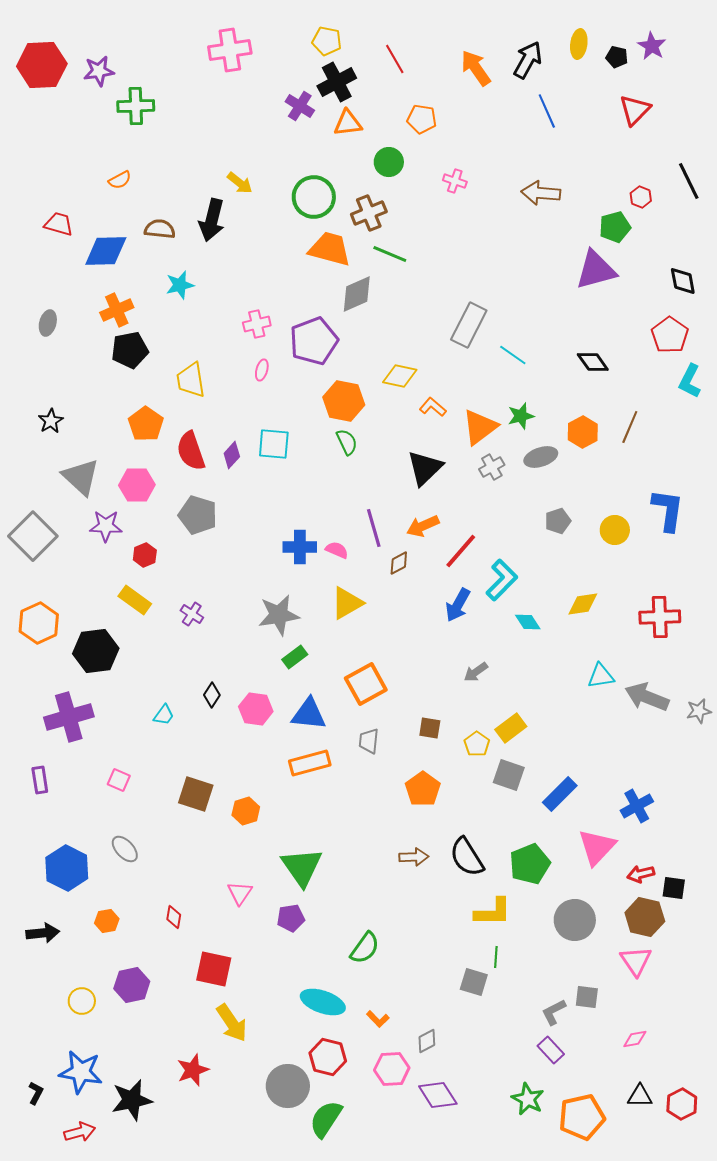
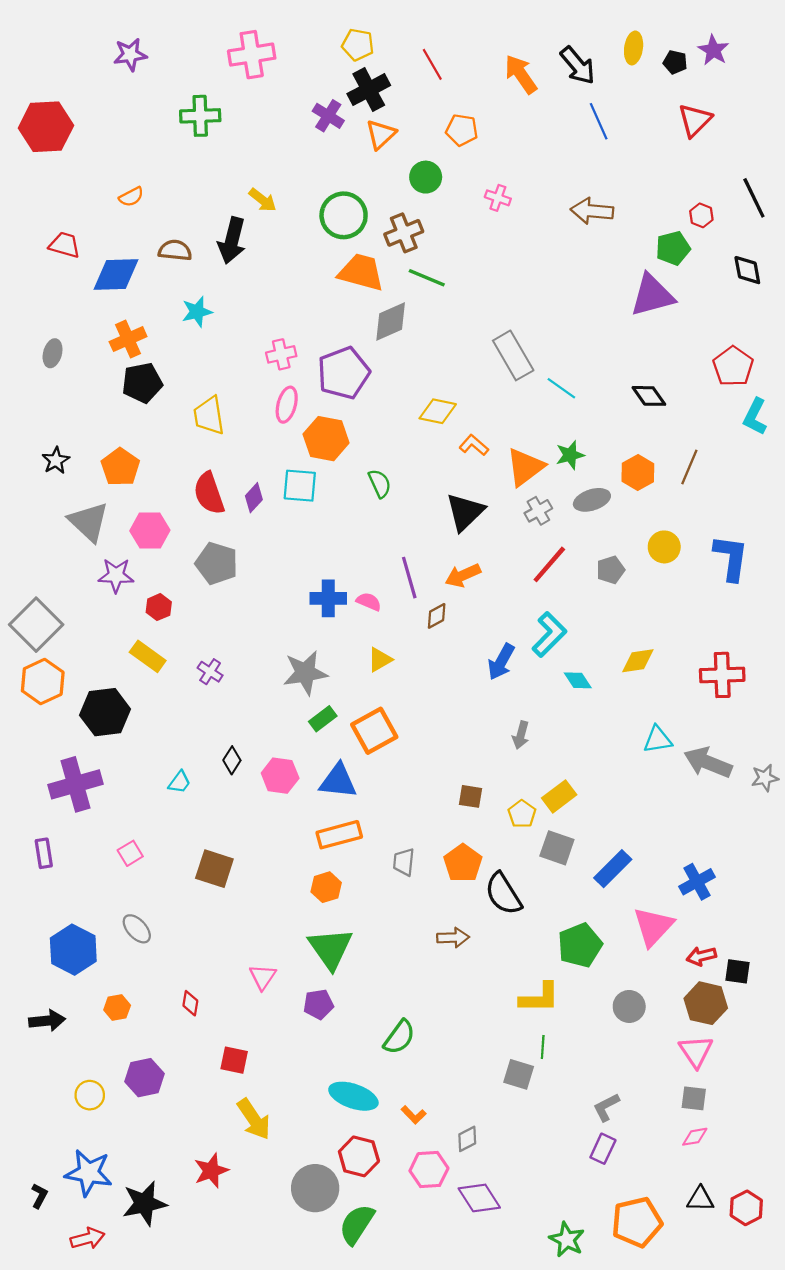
black arrow: (528, 60) -> (578, 65), turned 111
red hexagon: (42, 65) -> (46, 127), moved
purple star: (99, 71) -> (130, 55), moved
green cross: (136, 106) -> (200, 116), moved
orange triangle: (348, 123) -> (381, 134), turned -36
black diamond: (683, 281) -> (747, 270), moved
gray rectangle: (469, 325) -> (513, 355), turned -57
pink ellipse: (262, 370) -> (287, 405), size x1.5
orange hexagon: (344, 401) -> (326, 439), moved
orange pentagon: (146, 424) -> (120, 467), moved
yellow circle: (615, 530) -> (664, 547), moved
gray square: (33, 536) -> (36, 625), moved
red line: (461, 551) -> (549, 564), moved
yellow triangle: (347, 603) -> (380, 660), size x0.7
gray arrow: (476, 672) -> (521, 735), turned -40
orange square: (366, 684) -> (374, 731), moved
gray trapezoid: (369, 741) -> (404, 862), moved
pink square: (119, 780) -> (130, 853), turned 35
orange hexagon: (246, 811) -> (326, 887), moved
black semicircle: (467, 857) -> (503, 894), moved
gray circle: (575, 920) -> (629, 1006), size x0.7
red square: (214, 969) -> (234, 1060), size x0.7
gray square: (587, 997) -> (694, 1098), moved
purple rectangle: (551, 1050) -> (603, 1149), turned 68
green star: (528, 1099) -> (567, 1240), moved

